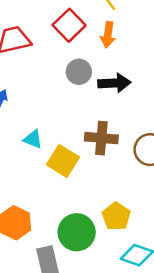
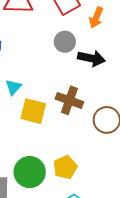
cyan triangle: (33, 139) -> (13, 87), turned 36
yellow square: (63, 161) -> (33, 111), turned -32

